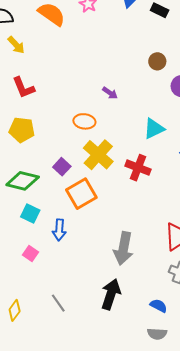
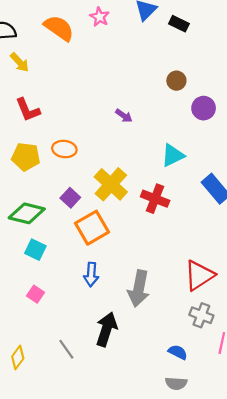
orange ellipse: (84, 121) -> (64, 149), moved
blue arrow: (59, 230) -> (91, 274), moved
black arrow: (111, 294) -> (106, 329), moved

